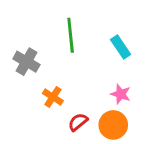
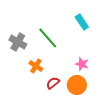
green line: (71, 35) -> (48, 38), moved, turned -35
cyan rectangle: (121, 47) -> (82, 22), moved

